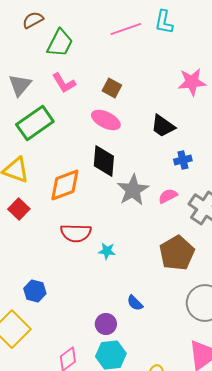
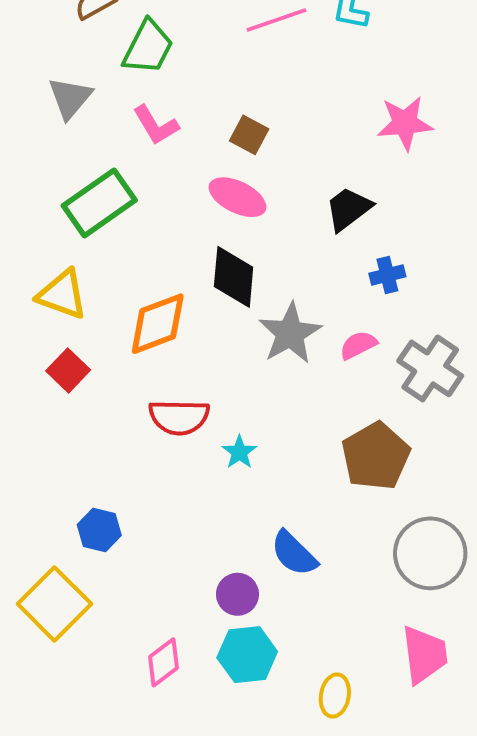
gray triangle: (20, 85) -> (70, 98), moved
black trapezoid: (163, 126) -> (348, 209), turned 108
cyan star: (107, 251) -> (239, 452), turned 30
blue semicircle: (135, 303) -> (294, 553), size x1.5

